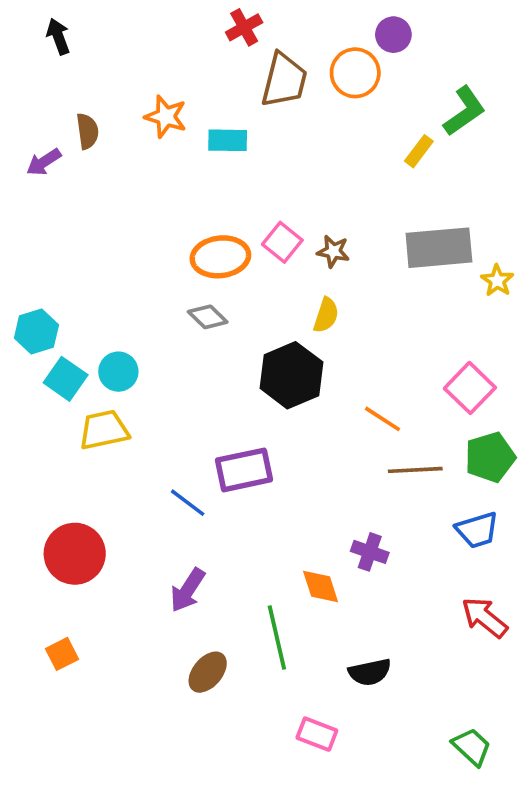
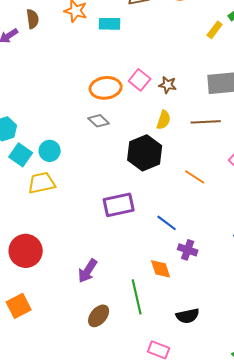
brown line: (415, 470) -> (206, 122), moved
blue line: (188, 503) -> (167, 223), moved
orange square: (62, 654) -> (19, 306), size x1.4

